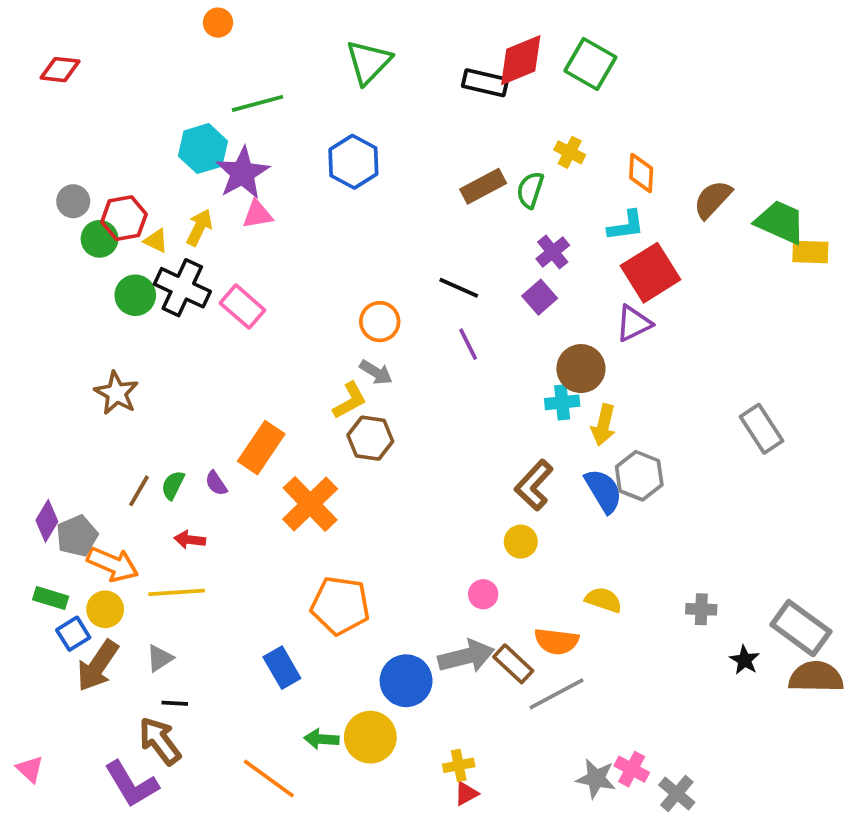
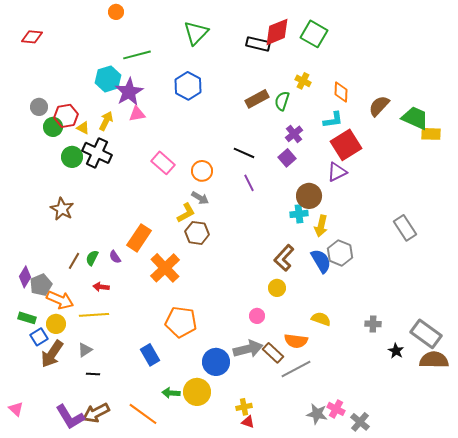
pink rectangle: (242, 307) -> (163, 163), moved
brown arrow: (160, 741) -> (96, 413), moved, turned -80
red triangle: (466, 794) -> (248, 422), turned 48

